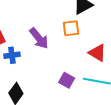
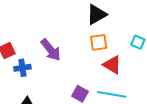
orange square: (71, 28) -> (99, 42), moved

